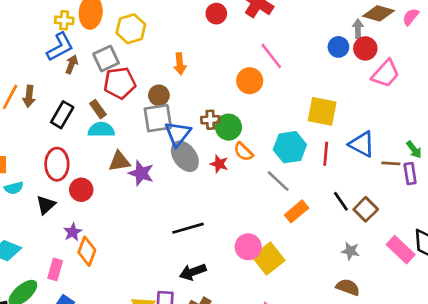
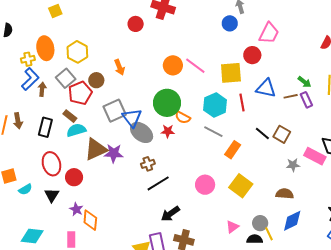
red circle: (365, 48) -> (252, 55), moved
pink line: (271, 56) -> (195, 66), moved
brown circle: (159, 95) -> (96, 80), moved
brown cross: (210, 120) -> (148, 164), moved
green circle: (228, 127) -> (167, 103), size x1.4
brown triangle: (119, 161) -> (96, 149), size x1.4
gray star: (350, 251) -> (293, 165), moved
yellow square: (269, 258) -> (241, 186), moved

